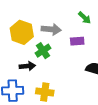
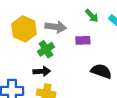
black arrow: (27, 66) -> (42, 71), moved

